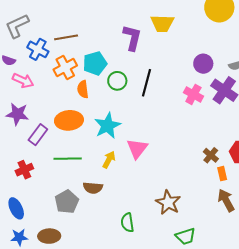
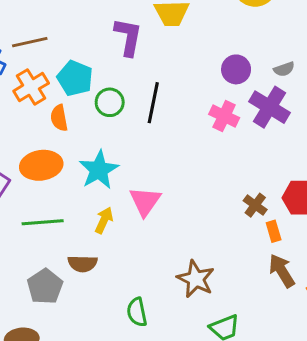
cyan pentagon: (95, 63) -> (75, 78), turned -30

